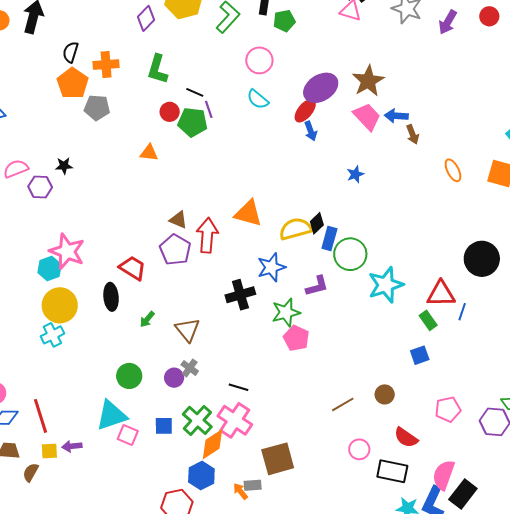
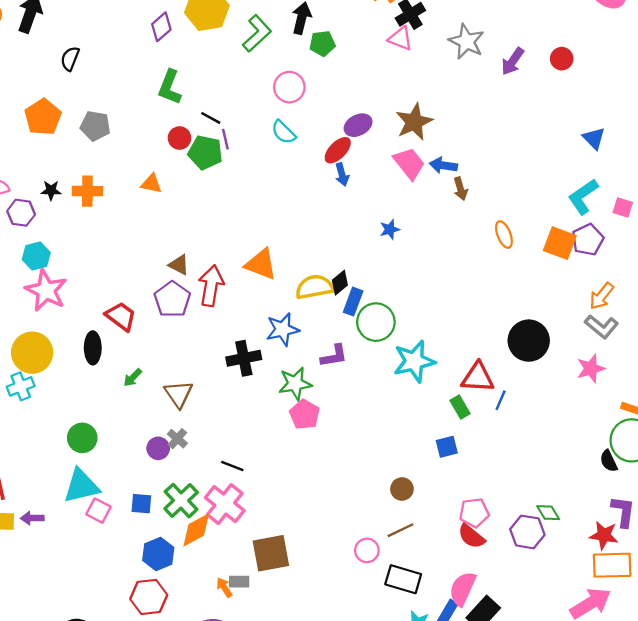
orange cross: (106, 65) -> (87, 191), moved
orange pentagon: (73, 83) -> (43, 117), moved
purple ellipse: (321, 88) -> (358, 125), size x0.7
cyan hexagon: (50, 269) -> (36, 256), moved
green circle: (129, 376) -> (82, 438), moved
brown line: (343, 404) -> (400, 530), moved
red semicircle: (406, 438) -> (471, 536), moved
blue hexagon: (201, 475) -> (158, 554), moved

